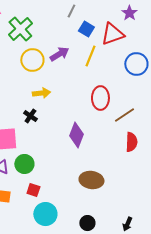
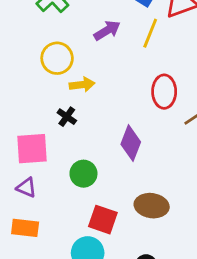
yellow circle: (32, 60) -> (57, 58), moved
green circle: (24, 164) -> (83, 174), moved
red square: (33, 190) -> (103, 220), moved, size x1.5

